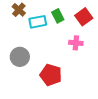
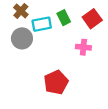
gray circle: (20, 57) -> (22, 38), moved
red pentagon: (51, 75) -> (56, 82), turned 30

